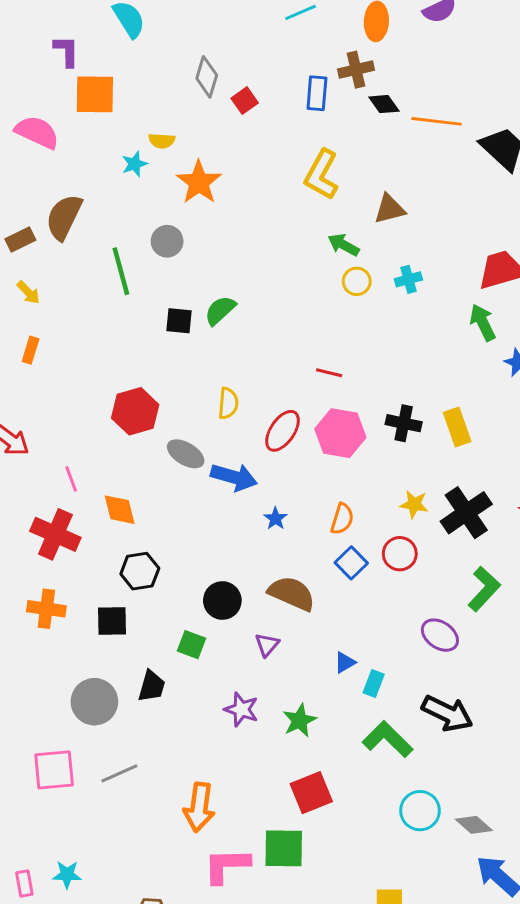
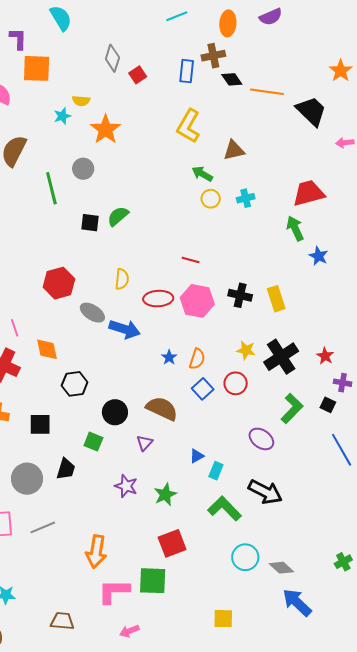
red ellipse: (282, 431) -> (158, 299), turned 52
blue star: (275, 518) -> (169, 357), moved
black hexagon: (140, 571) -> (75, 384), moved

